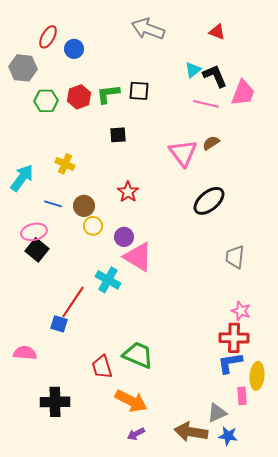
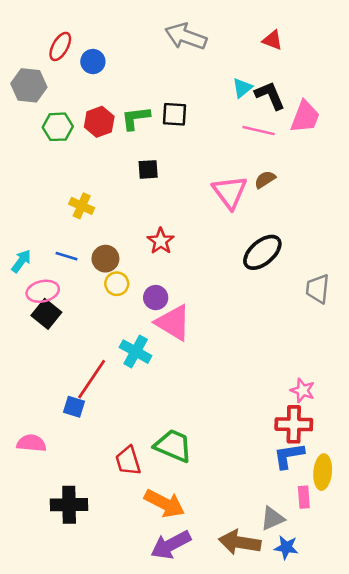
cyan arrow: (22, 178) -> (21, 261), moved, size x0.7
gray trapezoid: (235, 257) -> (318, 289), moved
purple arrow: (136, 434) -> (171, 545), size x1.8

